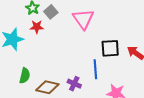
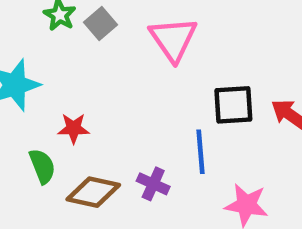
red star: (37, 27) -> (74, 128), moved
green semicircle: (25, 76) -> (42, 166), turned -35

